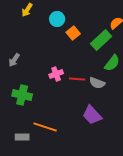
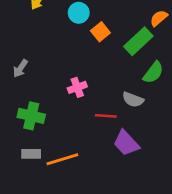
red line: (77, 79) -> (106, 116), moved
orange line: (45, 127) -> (62, 159), turned -35
gray rectangle: (22, 137) -> (31, 154), moved

